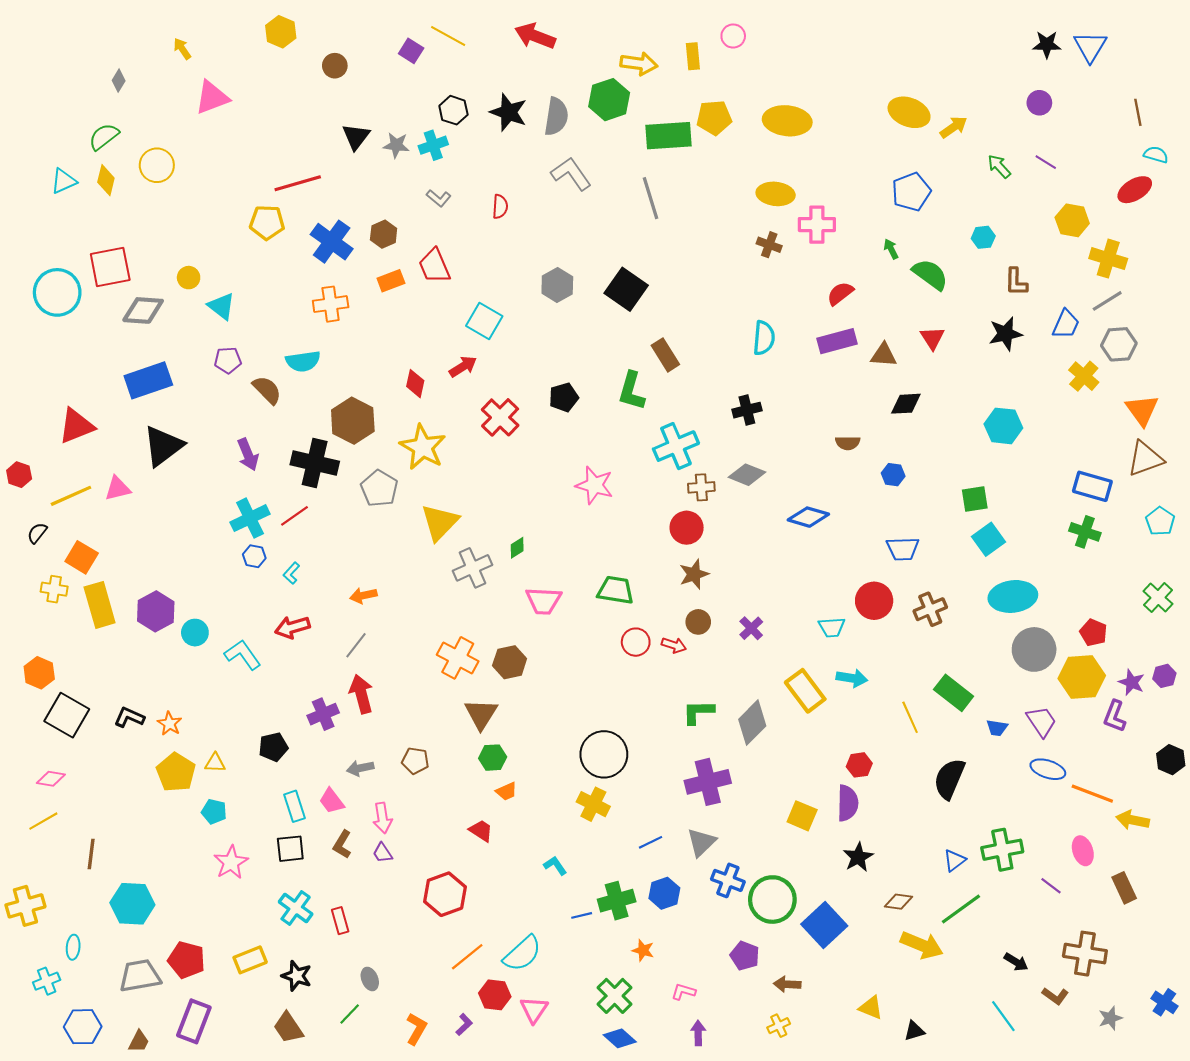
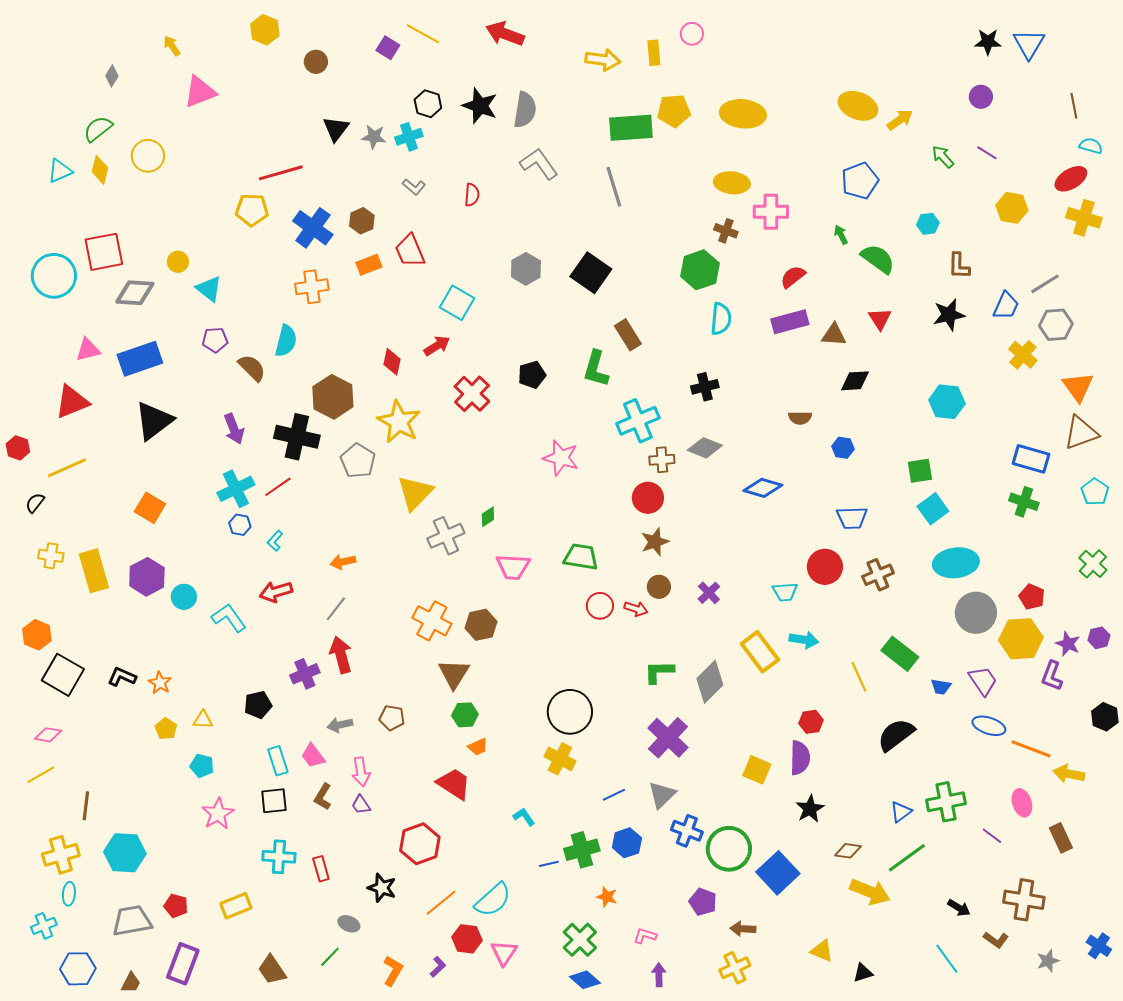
green hexagon: (609, 100) -> (700, 270), moved
yellow cross: (1108, 259) -> (1084, 218), moved
cyan semicircle: (303, 361) -> (286, 341), turned -68
pink triangle: (118, 488) -> (88, 350), moved
orange square: (82, 557) -> (150, 508), moved
yellow pentagon: (176, 772) -> (166, 729), size x0.6
black semicircle: (949, 779) -> (896, 735), turned 30
purple cross: (708, 782) -> (668, 738), turned -33
red trapezoid: (481, 831) -> (454, 784), size x1.5
yellow cross: (25, 906) -> (61, 855), moved
cyan cross: (296, 908) -> (279, 857), turned -32
red pentagon: (186, 960) -> (176, 906), size x0.7
black star: (297, 976) -> (382, 888), moved
gray ellipse: (370, 979) -> (349, 924), turned -45
yellow cross: (779, 1026) -> (735, 968), size x1.4

